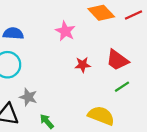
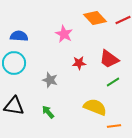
gray star: (28, 97) -> (50, 80), moved

